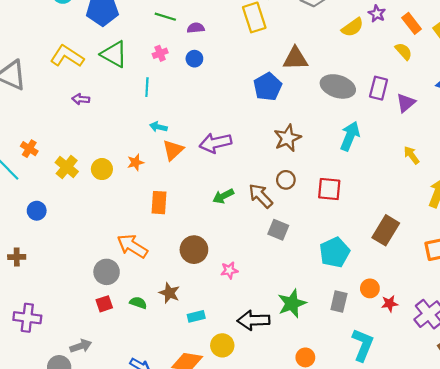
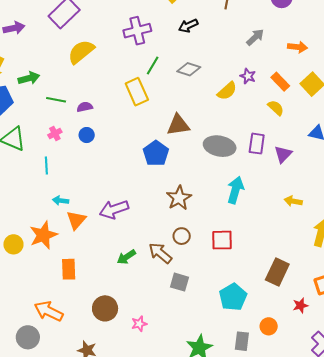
yellow arrow: (412, 155) -> (293, 201), turned -36
orange star: (135, 162) -> (43, 235), size x1.8
red star: (390, 304) -> (300, 305), moved

